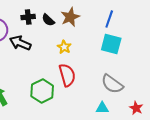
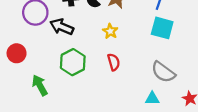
red semicircle: (67, 75) -> (114, 62), size x0.7
green hexagon: (42, 91) -> (73, 62), moved

